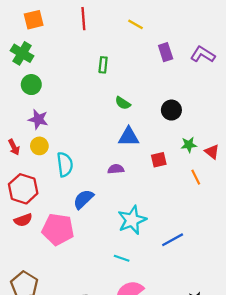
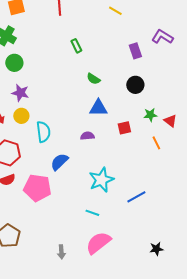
yellow line: (136, 24) -> (115, 11), moved
purple rectangle: (166, 52) -> (135, 51), moved
green rectangle: (103, 65) -> (76, 46), turned -32

